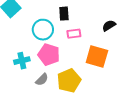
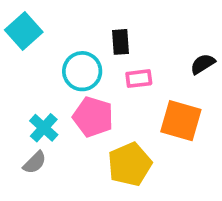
cyan cross: (22, 61) -> (44, 128), turned -35
gray semicircle: (42, 80) -> (35, 163), moved

